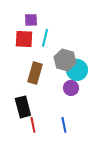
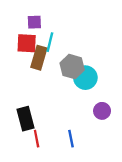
brown rectangle: (35, 73) -> (39, 58), moved
purple circle: (71, 88) -> (102, 111), moved

